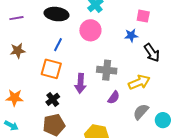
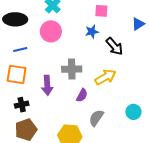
blue line: (58, 45) -> (20, 50), turned 56
black cross: (53, 99) -> (22, 105), turned 32
gray semicircle: (141, 112) -> (96, 118), moved

